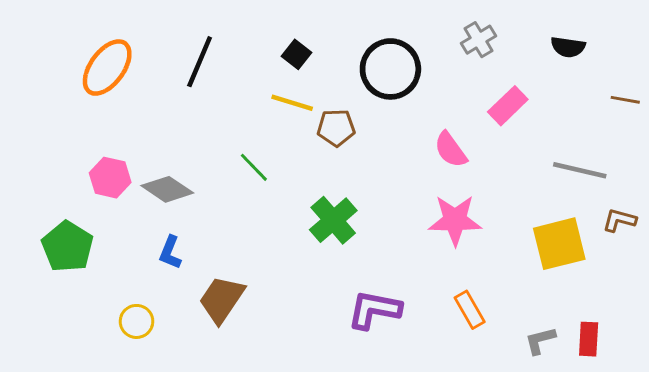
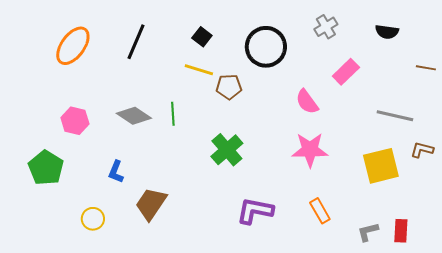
green line: (254, 167) -> (173, 114), turned 40
gray diamond: (167, 189) -> (134, 116), moved

